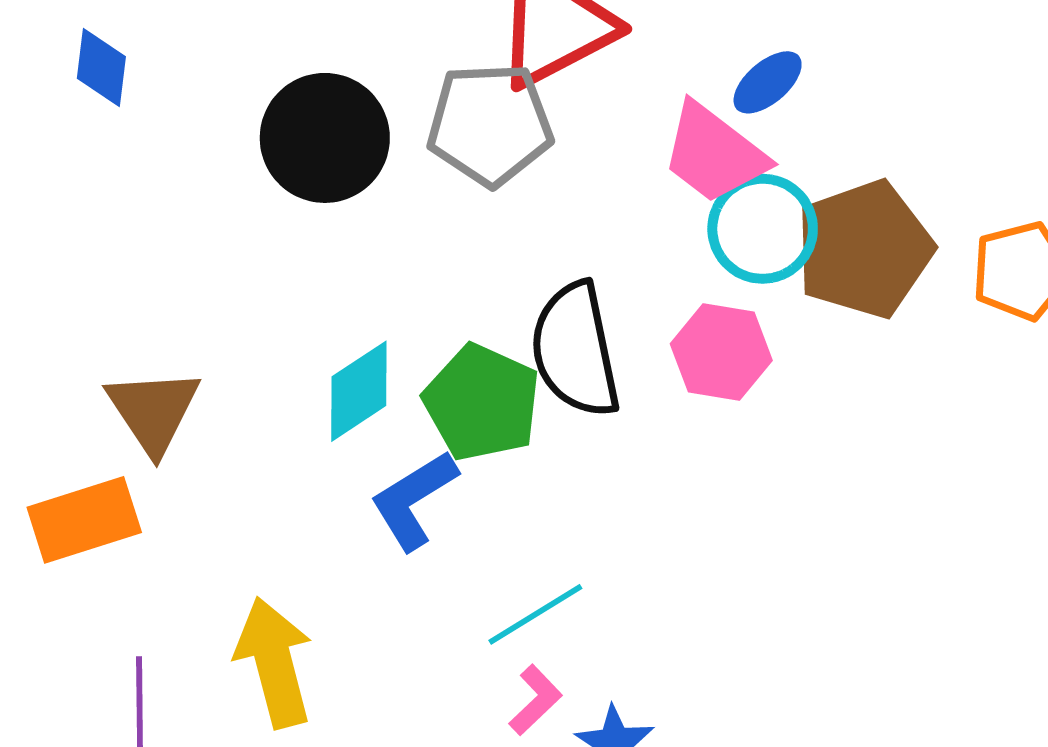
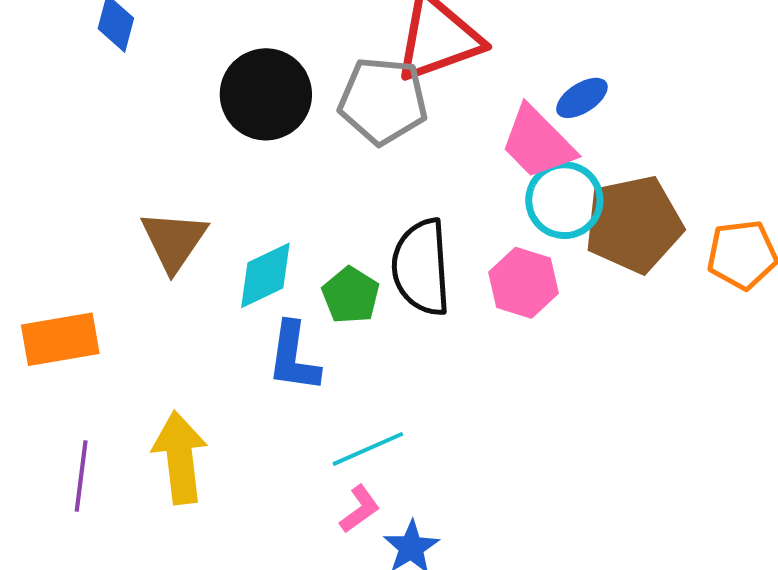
green pentagon: (482, 403) -> (351, 295), size x0.7
brown triangle: (153, 411) -> (174, 241), moved
blue L-shape: (414, 500) -> (294, 357), turned -58

